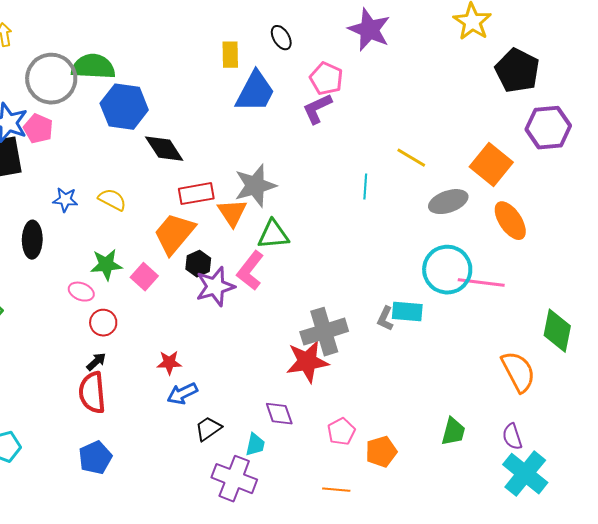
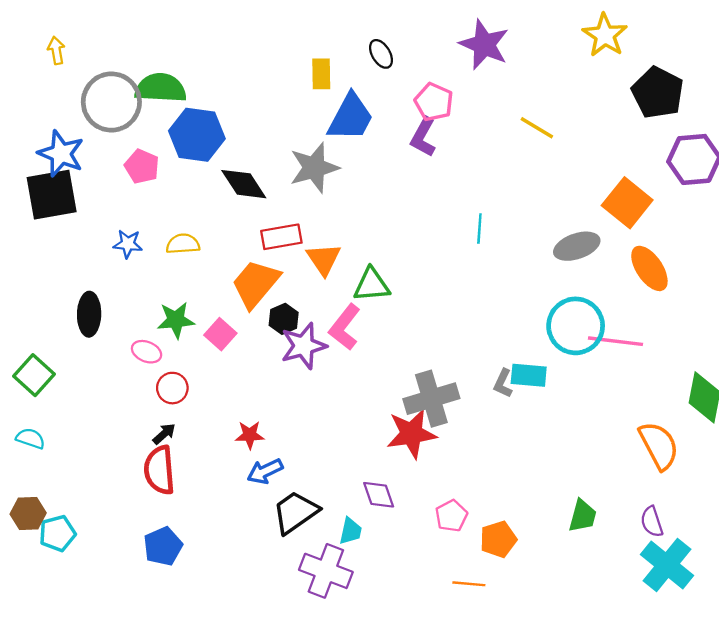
purple L-shape: (317, 109) -> (423, 137), turned -36
pink pentagon: (38, 129) -> (142, 166), moved
yellow line: (411, 158) -> (537, 128), moved
gray star: (255, 186) -> (314, 168), moved
yellow semicircle: (112, 200) -> (183, 244), turned -32
black ellipse: (32, 240) -> (89, 314), moved
black trapezoid: (208, 429) -> (295, 512), size x1.5
orange line: (336, 490) -> (469, 584), moved

